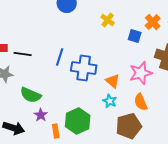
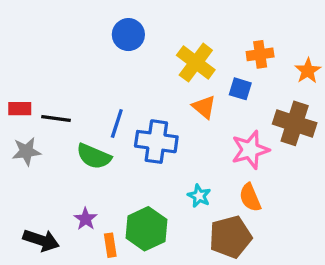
yellow cross: (108, 20) -> (196, 63), size x1.6
orange cross: (153, 22) -> (260, 54), moved, turned 35
orange triangle: (113, 81) -> (204, 107), moved
green semicircle: (31, 95) -> (94, 156), moved

